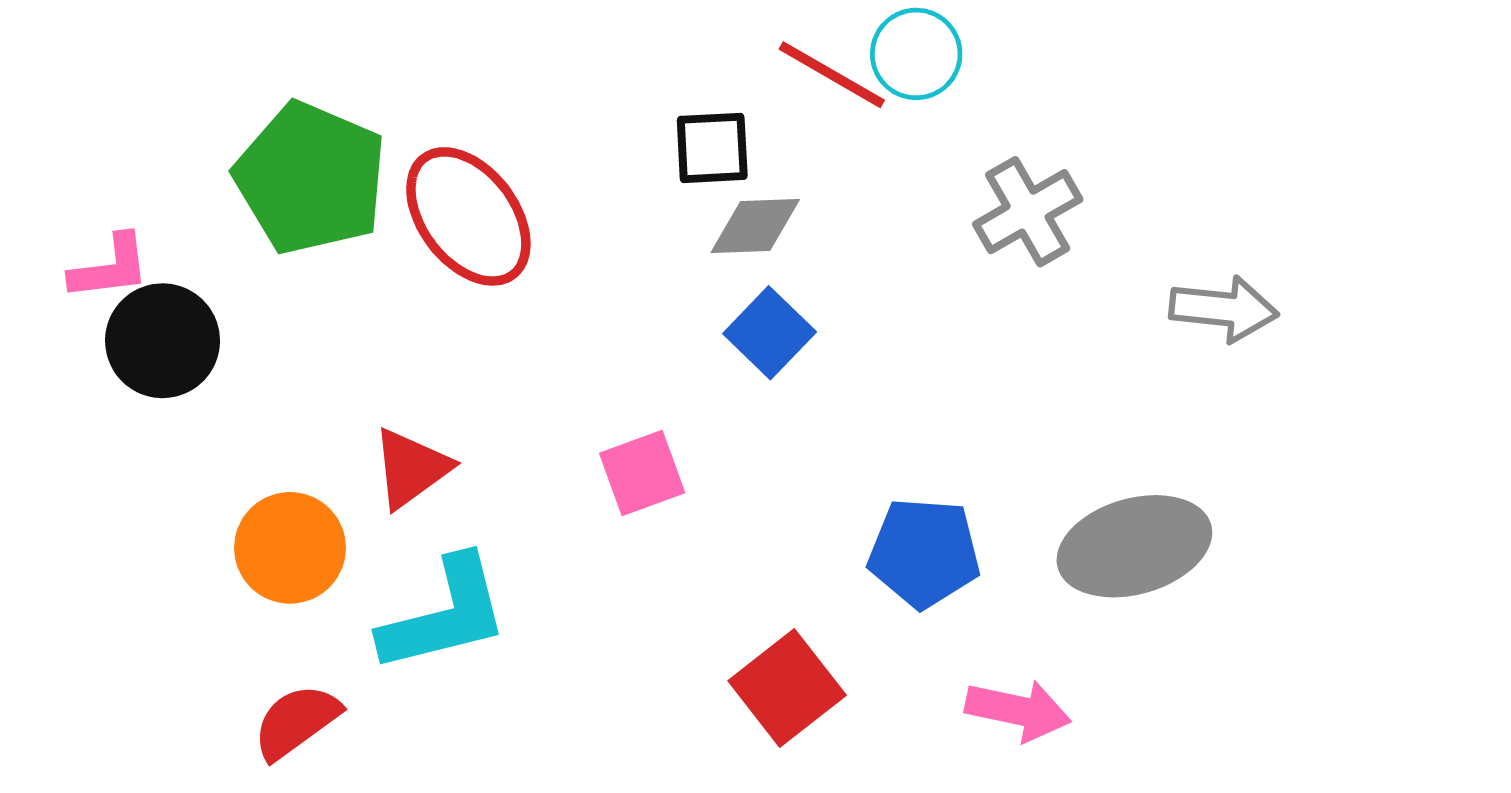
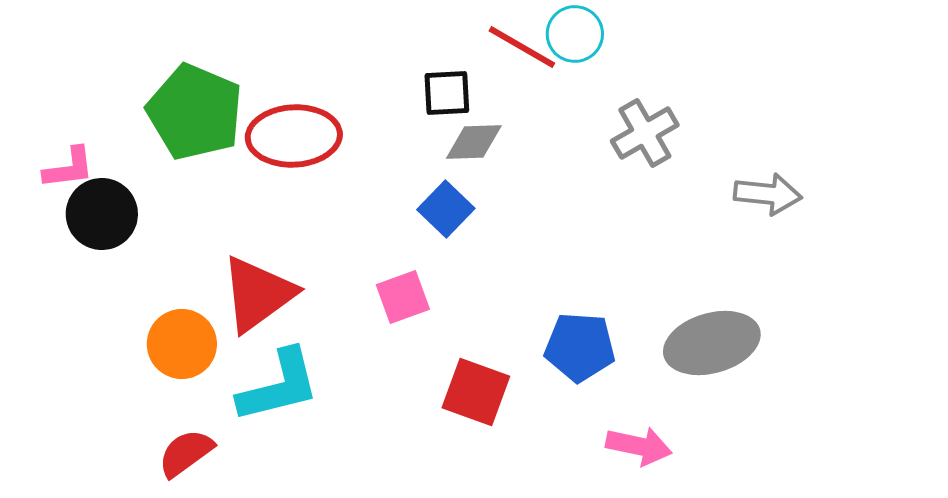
red ellipse: (468, 216) -> (294, 136), turned -56
blue square: (770, 333) -> (446, 209), moved
red triangle: (411, 468) -> (258, 294), size x1.5
red square: (787, 688) -> (476, 392), moved, turned -32

